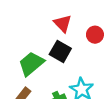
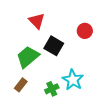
red triangle: (63, 23) -> (37, 21), moved

